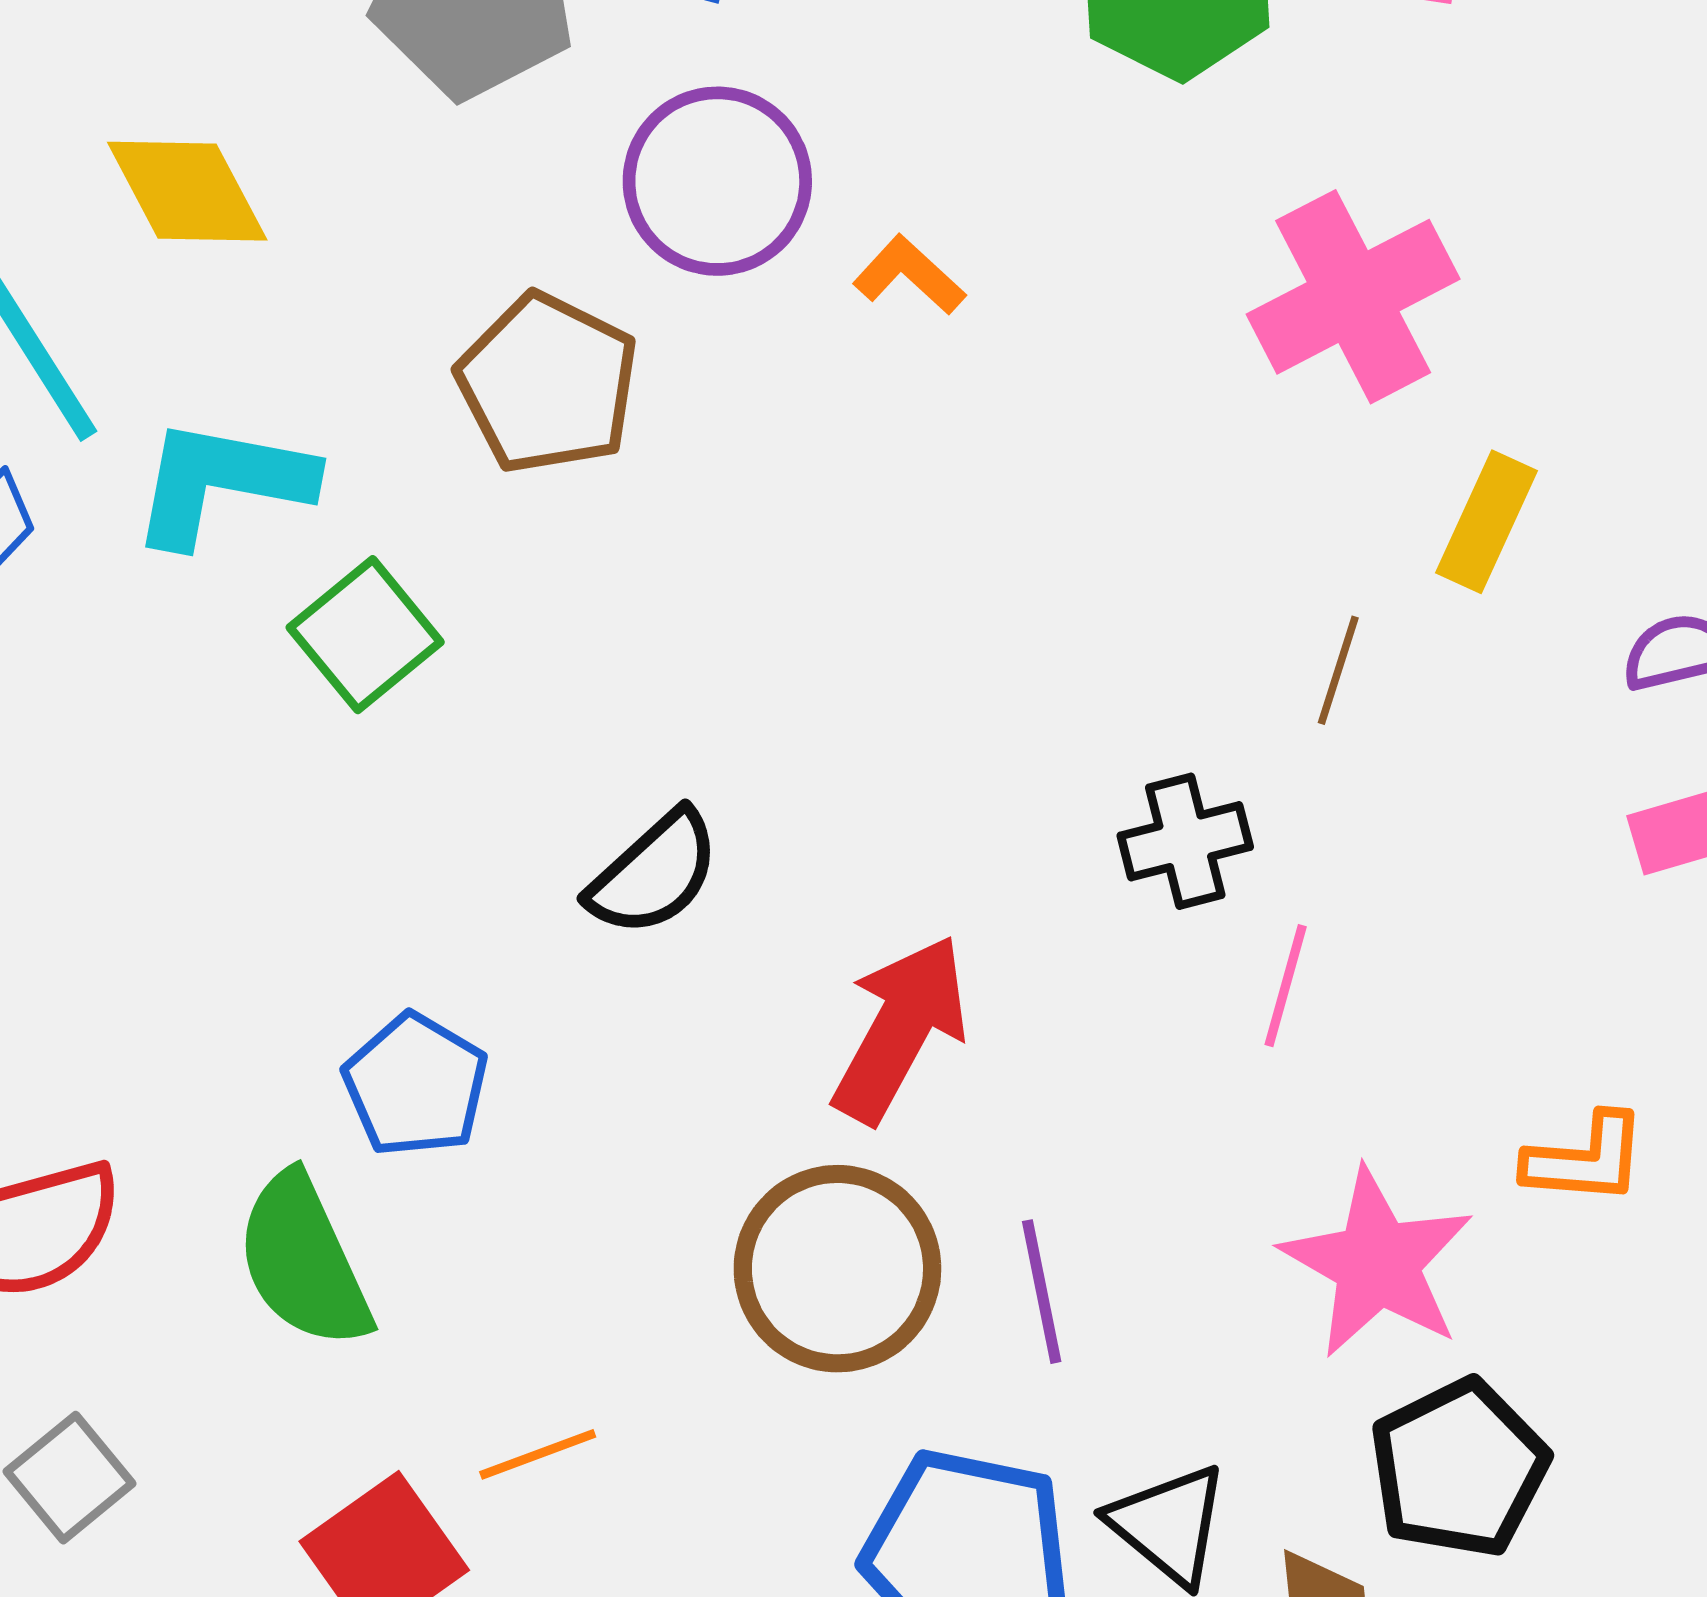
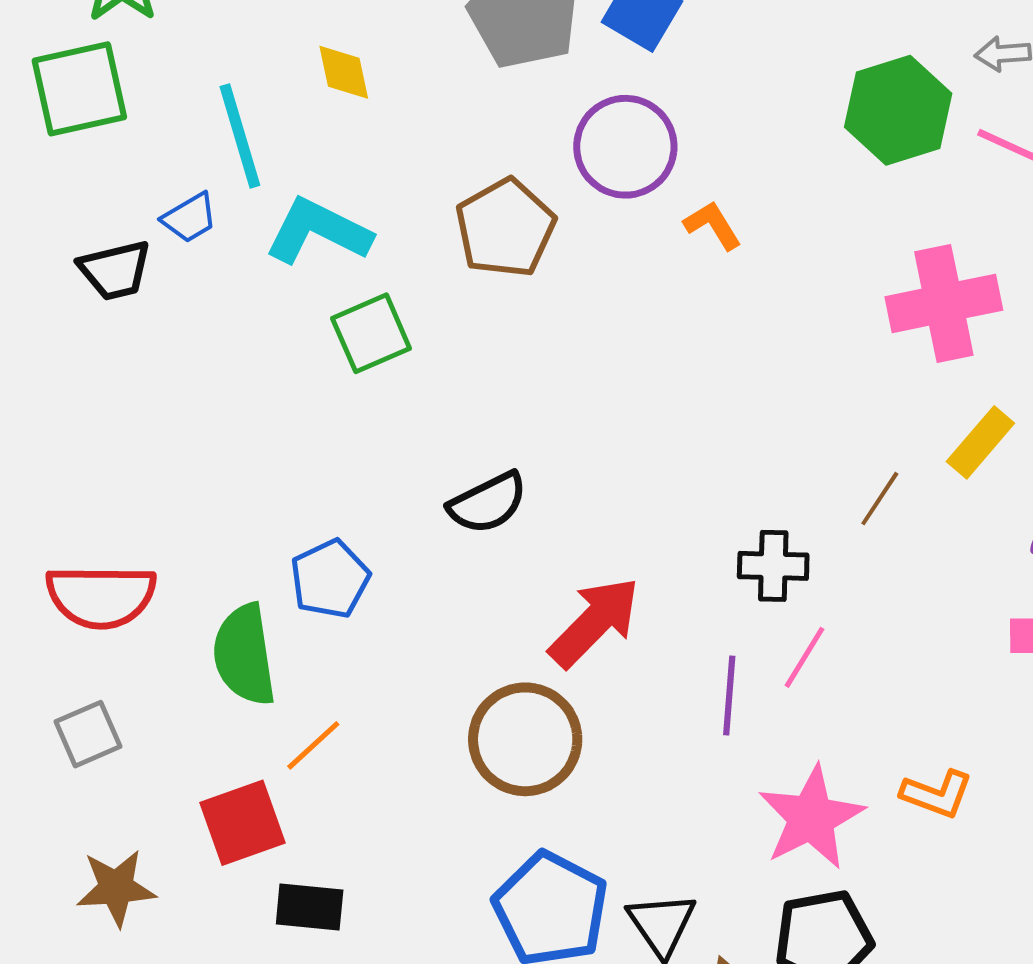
yellow diamond: (187, 191) -> (344, 72), size x0.7
purple line: (1042, 1292) -> (729, 695), moved
orange line: (538, 1454) -> (313, 745), moved, turned -38

